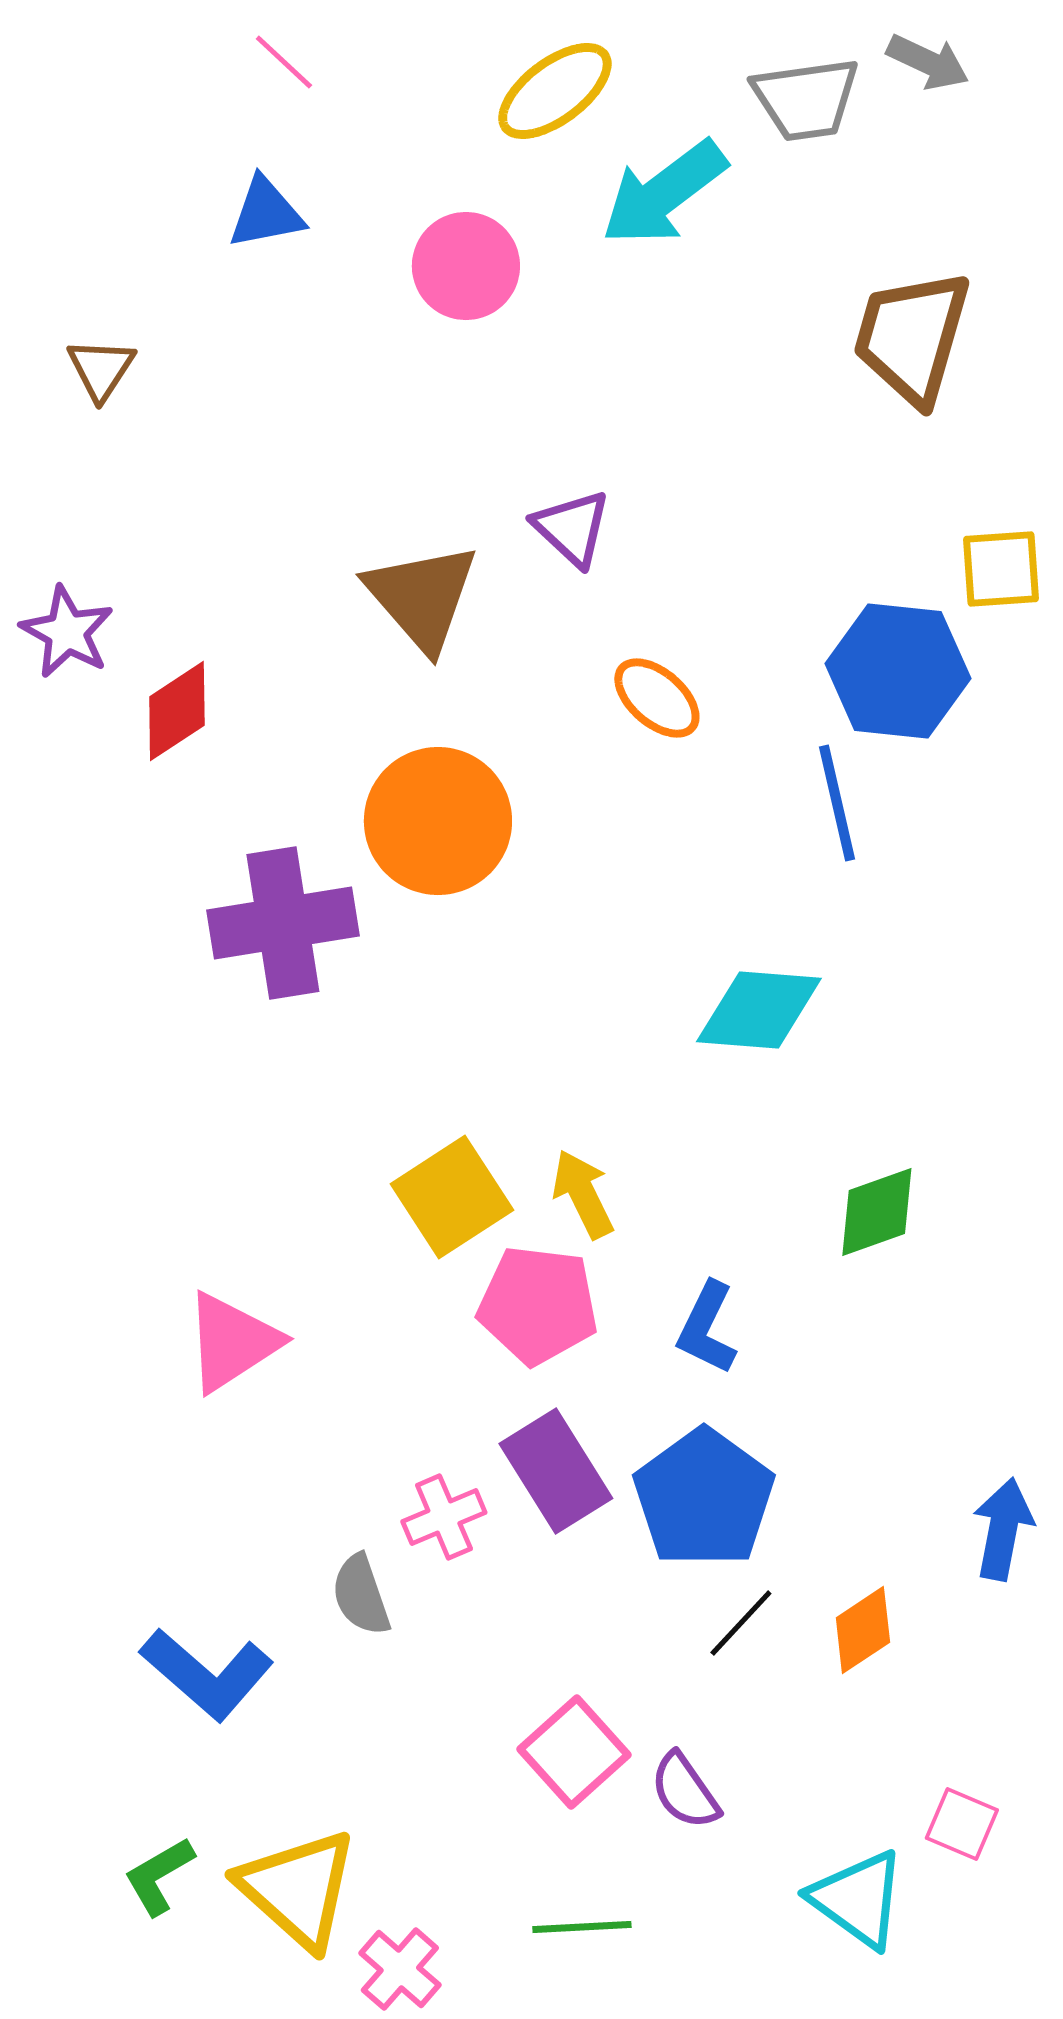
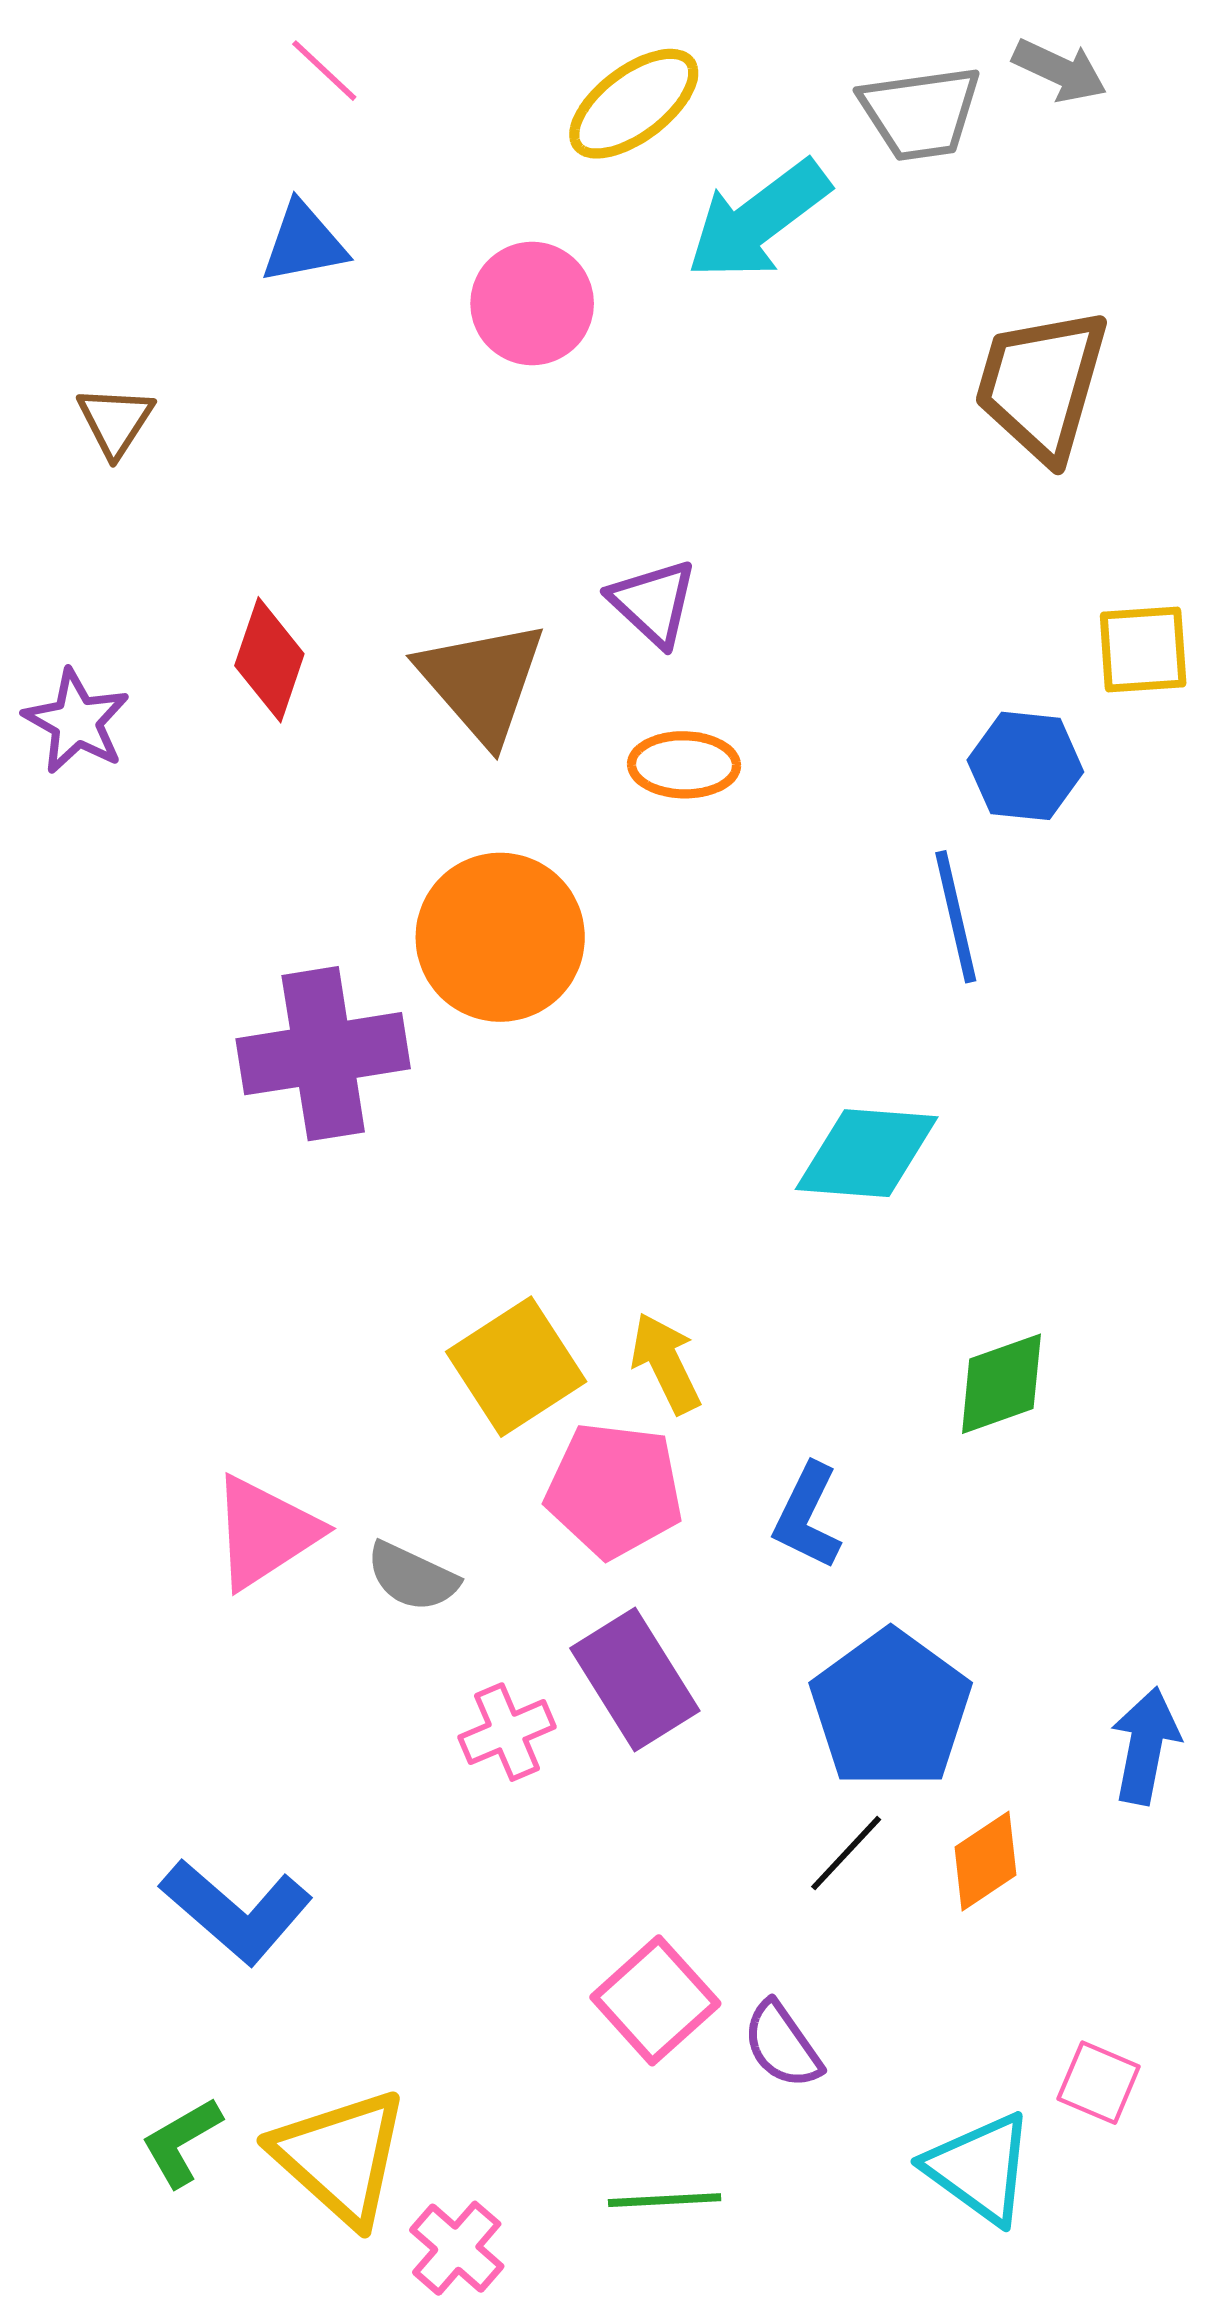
blue hexagon: (898, 671) -> (1025, 766), size x0.7
orange ellipse: (657, 698) -> (684, 765), moved, turned -40
red diamond: (177, 711) -> (269, 660), moved, turned -38
blue pentagon: (704, 1498) -> (891, 1709), moved
gray semicircle: (361, 1595) -> (412, 1577), moved, turned -46

